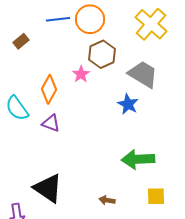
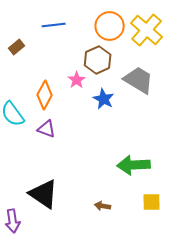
orange circle: (90, 19) -> (110, 26), moved
blue star: (128, 104) -> (104, 99), moved

